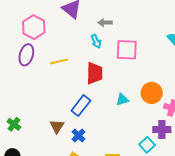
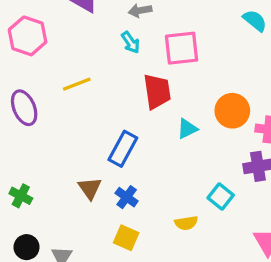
purple ellipse: (26, 55) -> (24, 108), moved, turned -30
red trapezoid: (95, 73) -> (157, 91), moved
cyan square: (147, 145) -> (221, 196), moved

